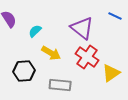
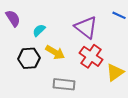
black hexagon: (24, 71) -> (29, 58), moved

